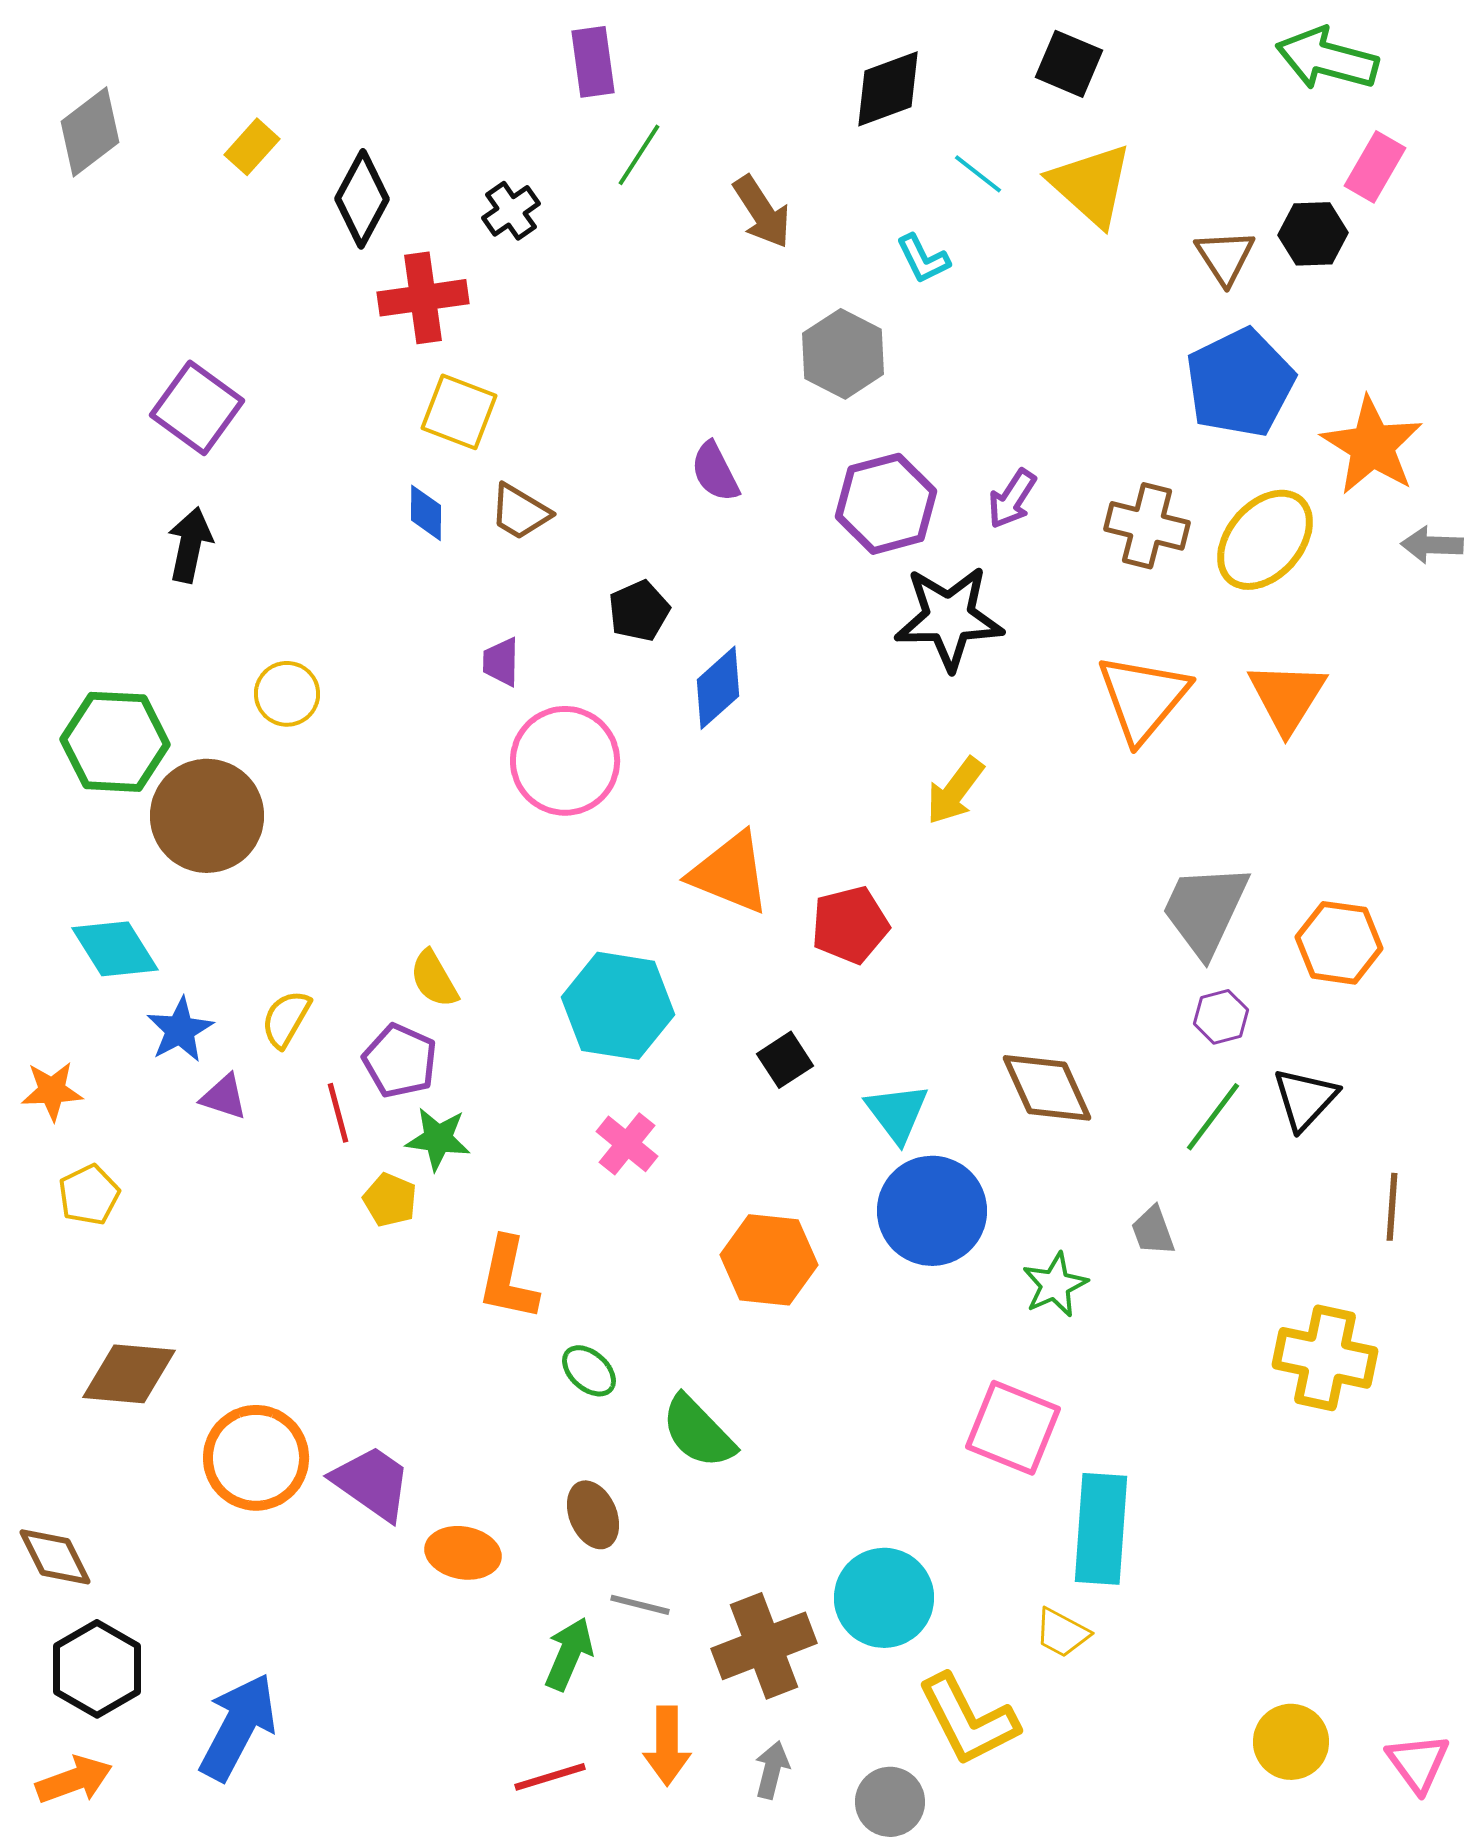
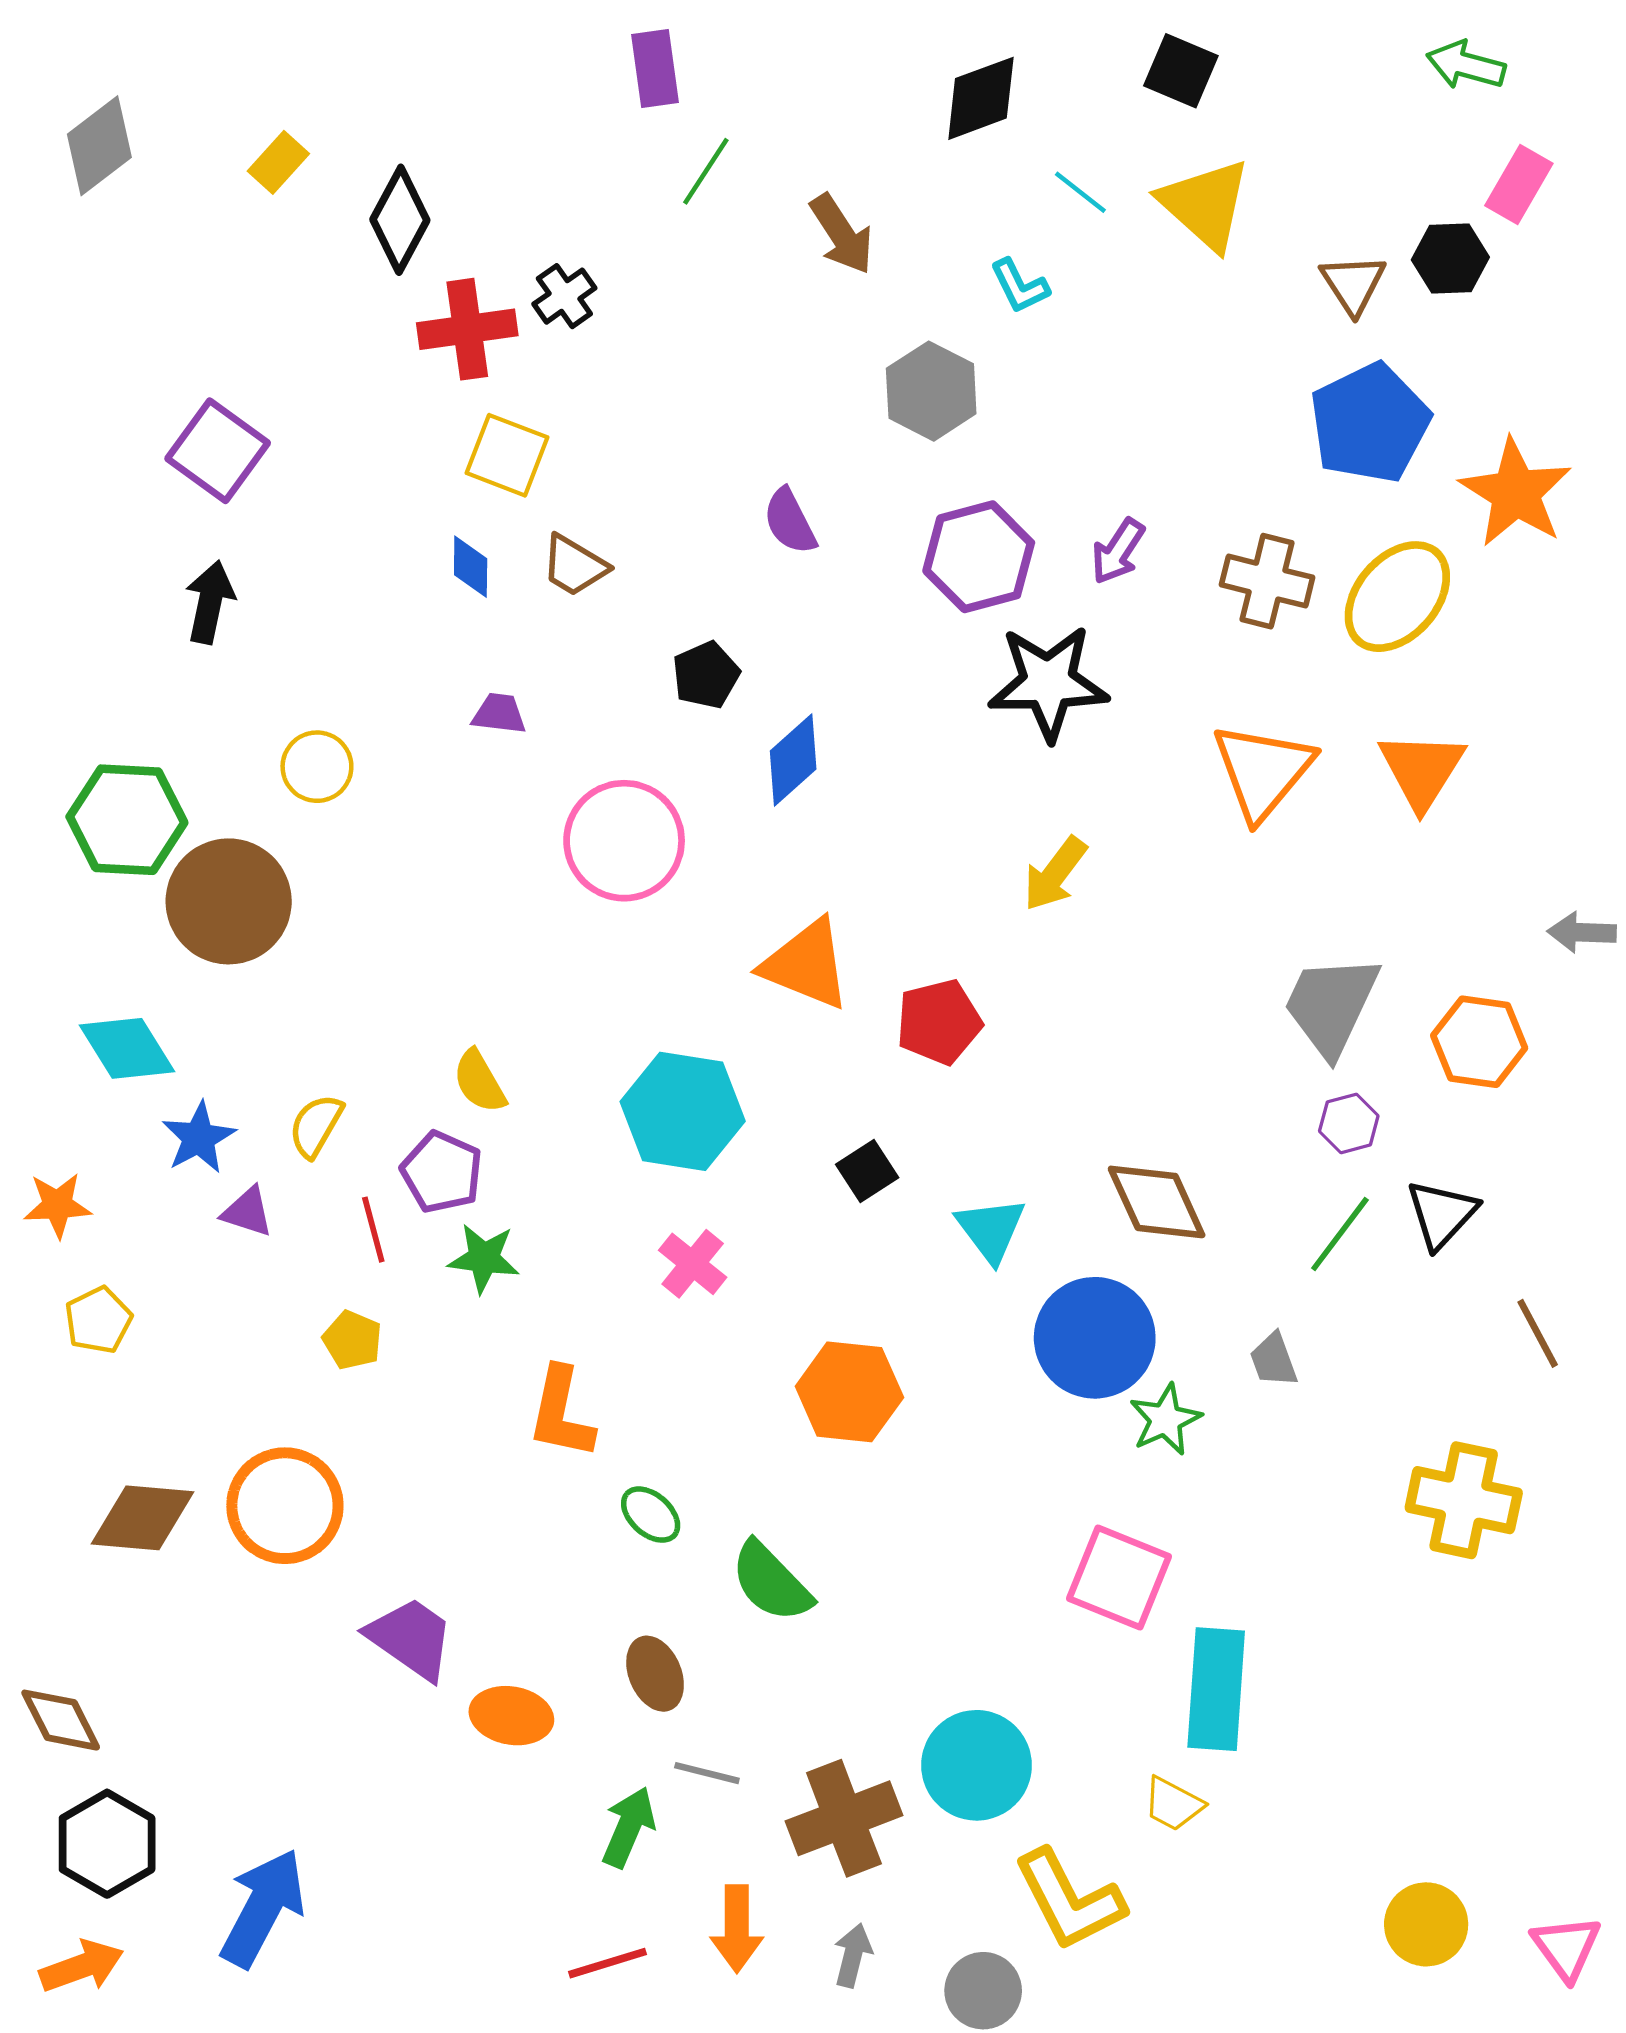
green arrow: (1327, 59) -> (1466, 65), size x0.7
black cross: (511, 211) -> (564, 296), moved
gray arrow: (1432, 545) -> (1582, 932), moved
purple trapezoid: (501, 662) -> (499, 714), moved, turned 96
yellow pentagon: (390, 1200) -> (352, 1340), moved
brown line: (1392, 1207) -> (1538, 1333), turned -32
blue circle: (932, 1211) -> (1095, 1338), moved
orange circle: (256, 1458) -> (285, 1506), moved

